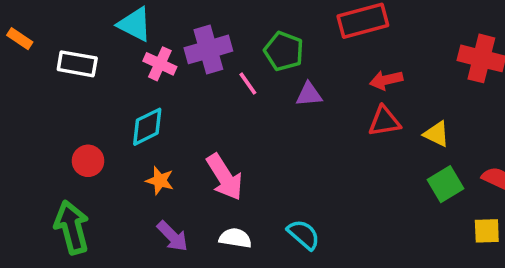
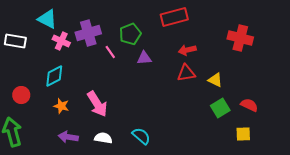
green pentagon: (284, 51) -> (130, 34), turned 30
purple arrow: (172, 236) -> (68, 137), turned 144

